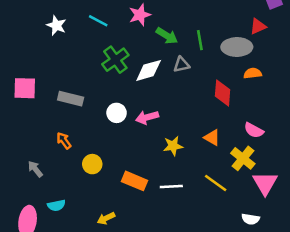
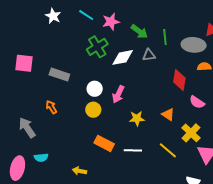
pink star: (140, 15) -> (111, 22), moved
pink arrow: (147, 117) -> (118, 94), turned -54
pink semicircle: (254, 130) -> (197, 102), moved
yellow circle: (92, 164) -> (93, 110), moved
gray arrow: (35, 169) -> (27, 128), size x1.5
yellow arrow: (106, 218) -> (79, 171), turned 32

